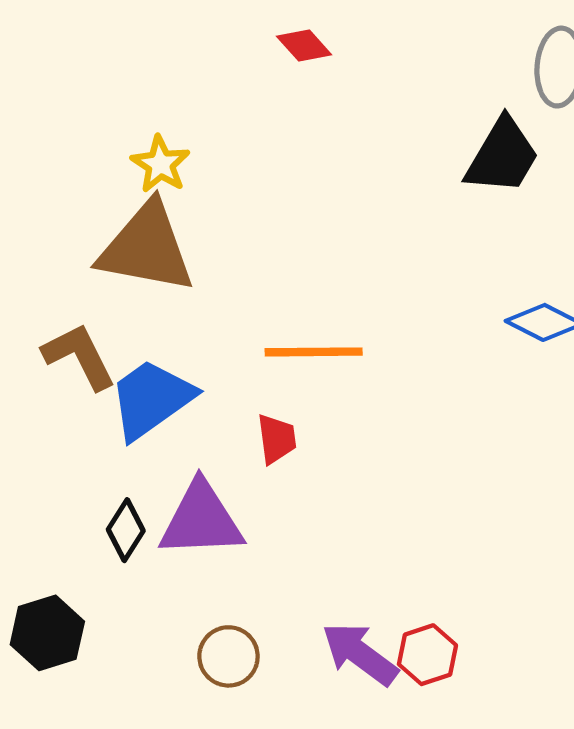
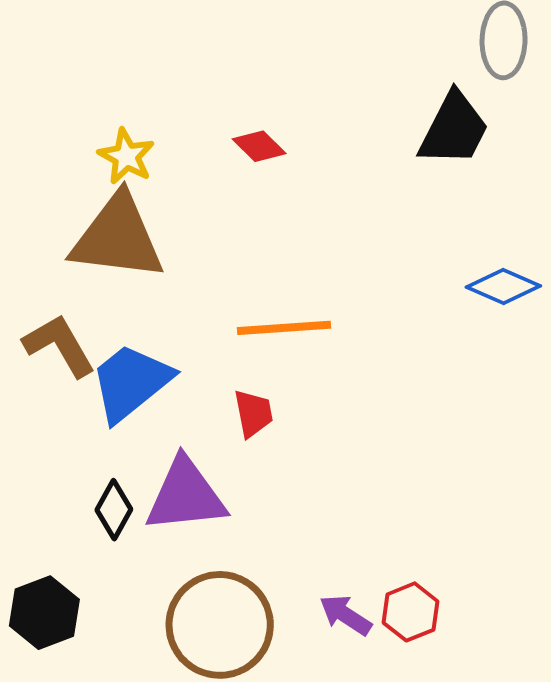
red diamond: (304, 45) -> (259, 146), moved
purple arrow: (360, 654) -> (346, 615), size x0.7
brown circle: (228, 656) -> (220, 625), size x1.8

